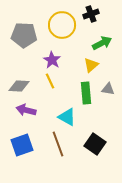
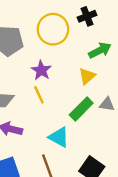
green rectangle: (86, 93) -> (81, 109), turned 50

